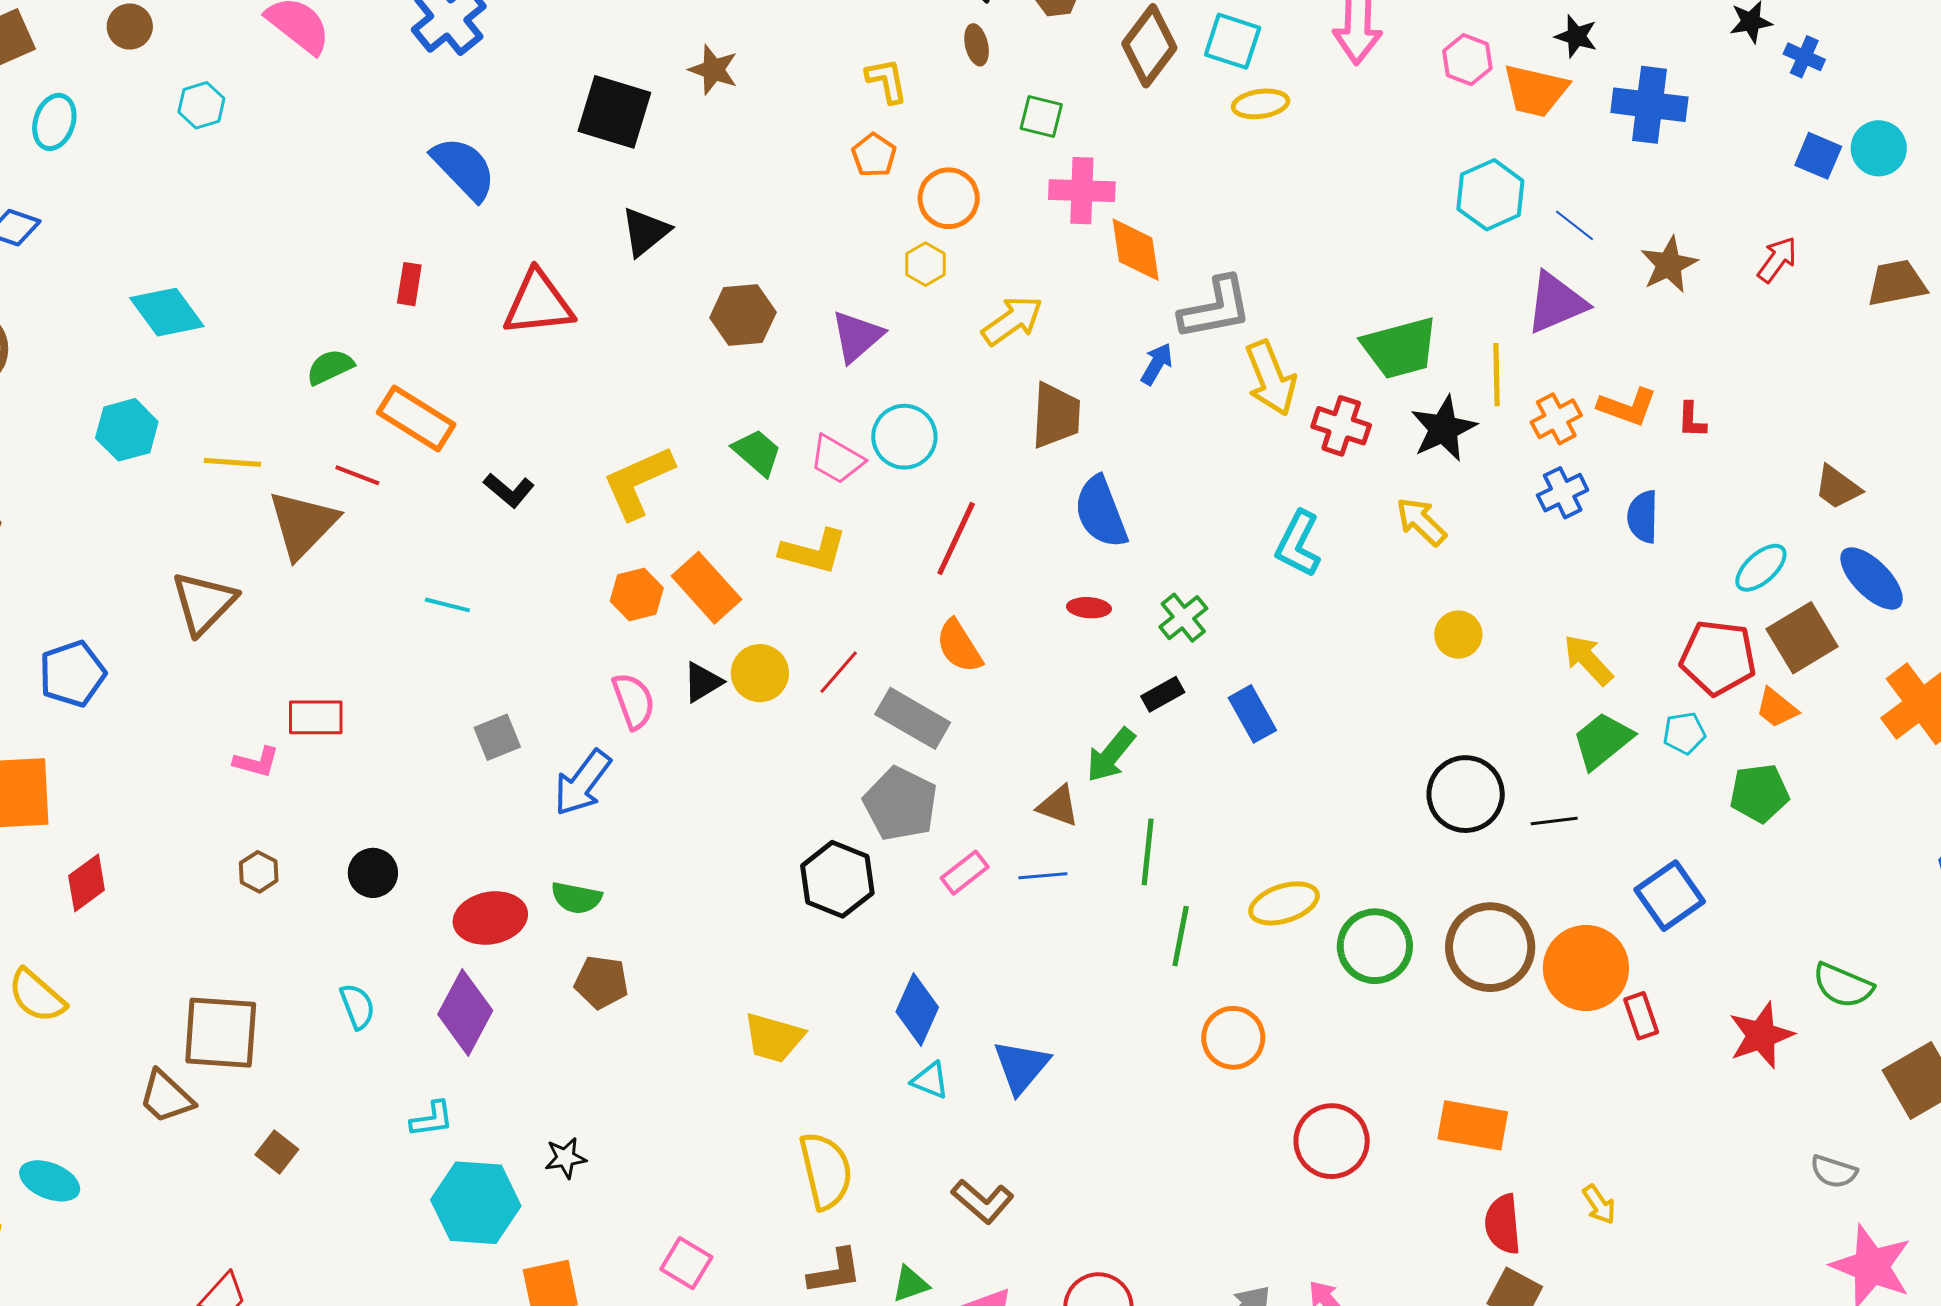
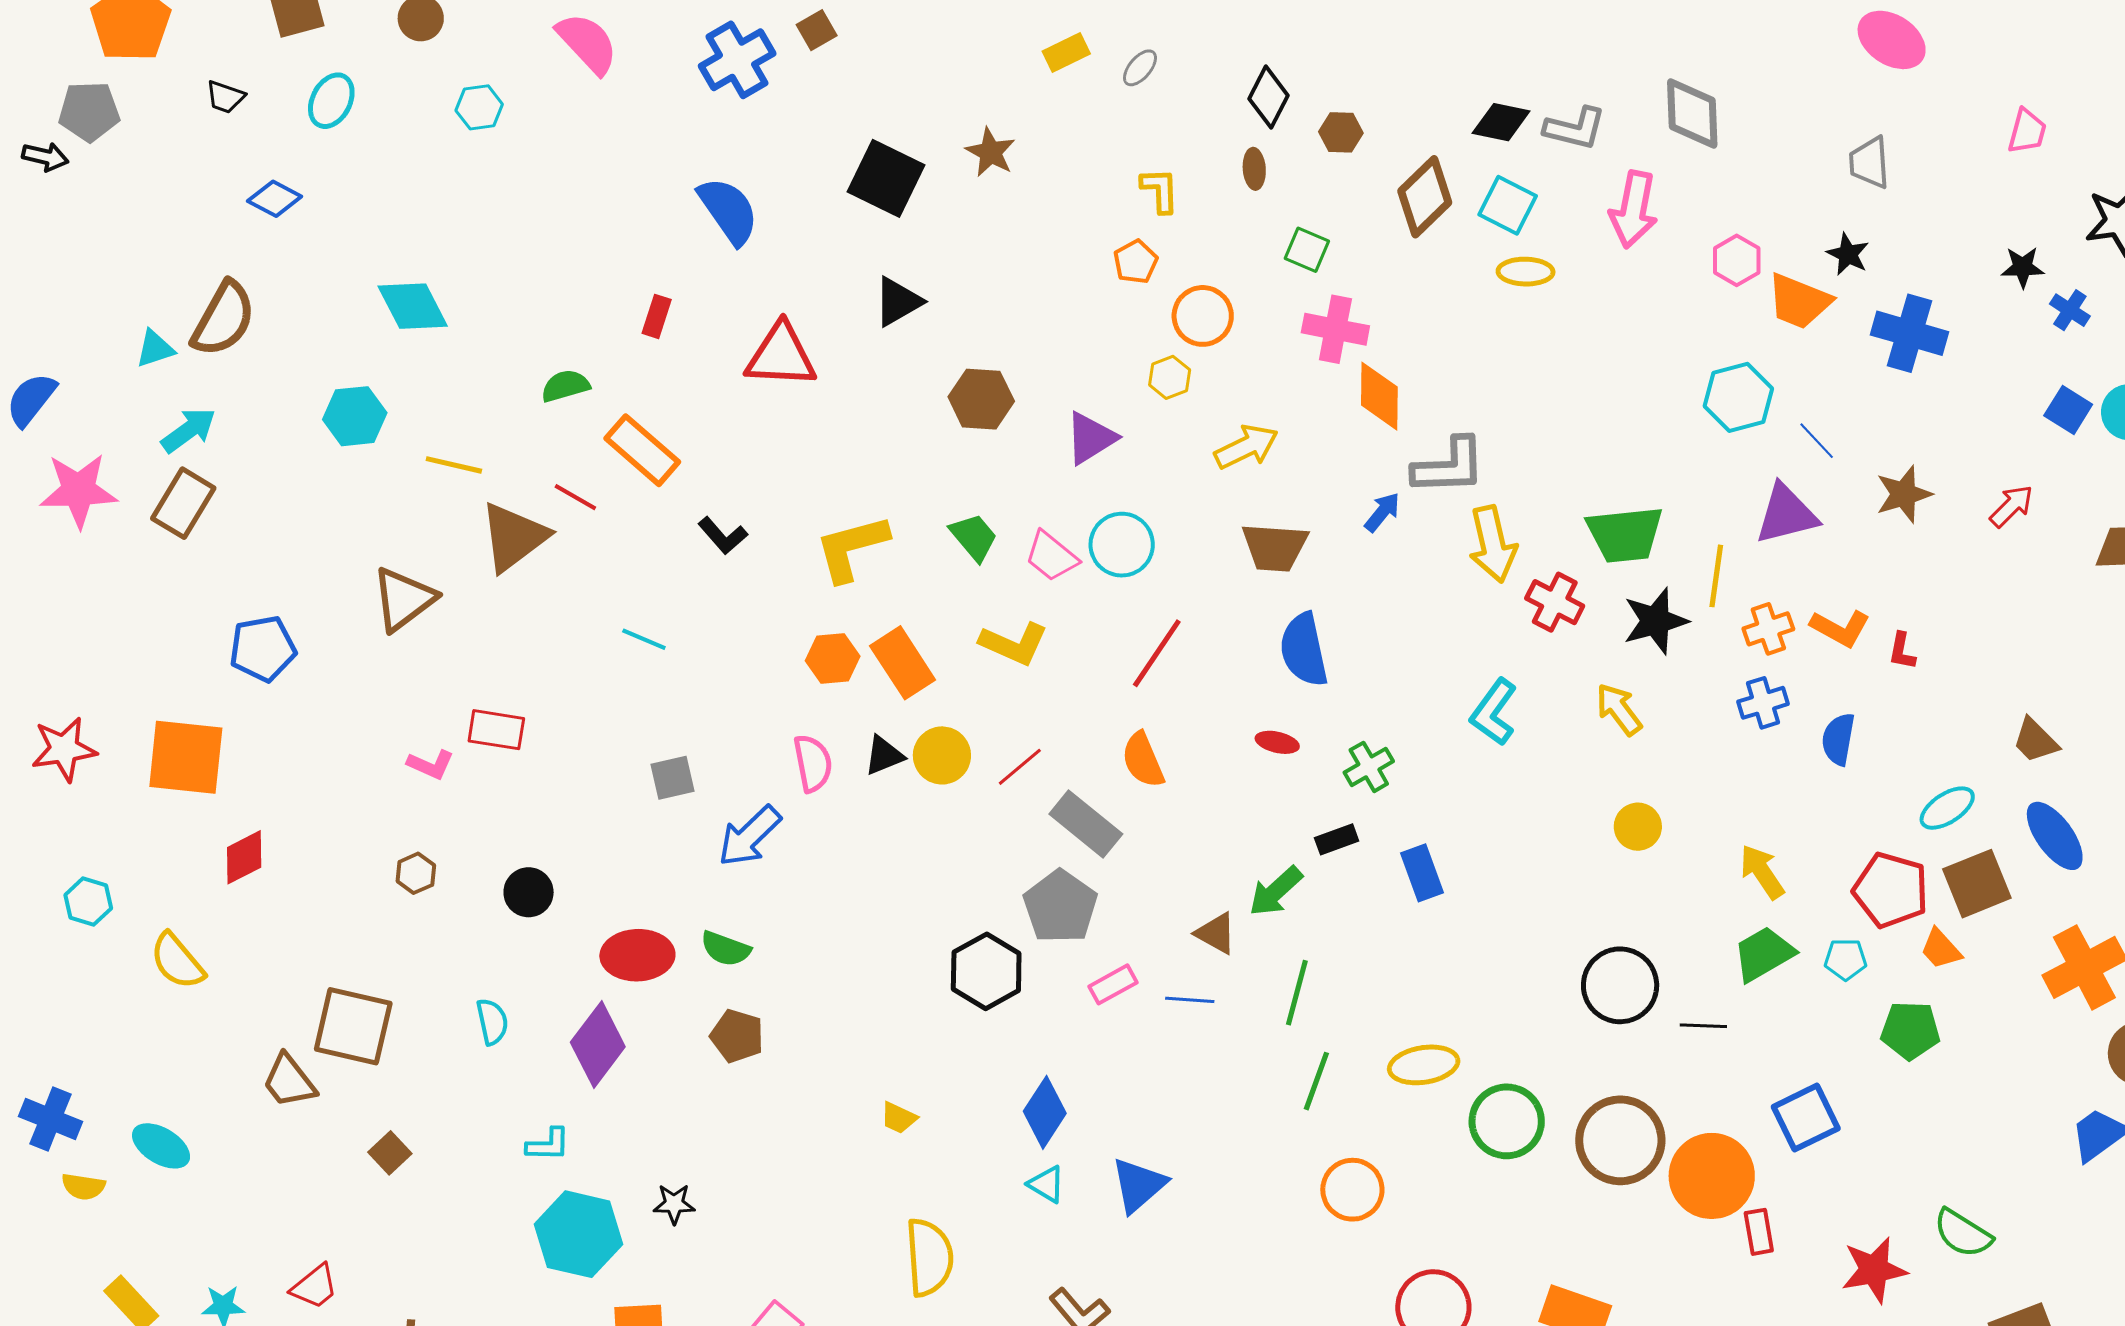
brown trapezoid: (1056, 415) -> (1275, 547), turned 82
yellow trapezoid: (774, 1038) -> (899, 1118), size x0.6

